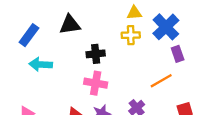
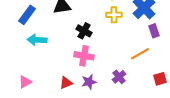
black cross: (96, 54) -> (84, 31), turned 35

